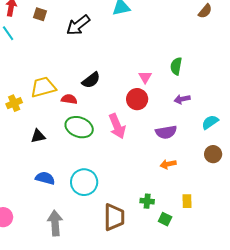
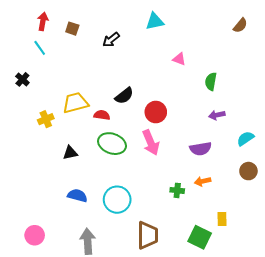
black arrow: (78, 25) -> (111, 40), size x0.7
pink triangle: (145, 77) -> (179, 59), moved, turned -40
red circle: (137, 99) -> (156, 112), moved
green cross: (147, 201) -> (177, 190), moved
green square: (165, 219) -> (200, 237), size x1.6

